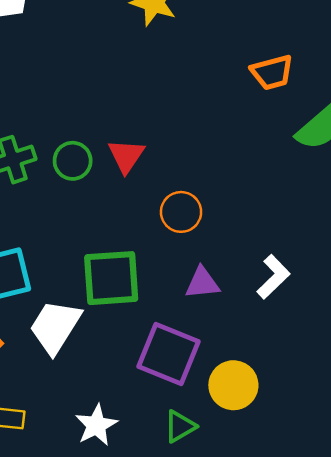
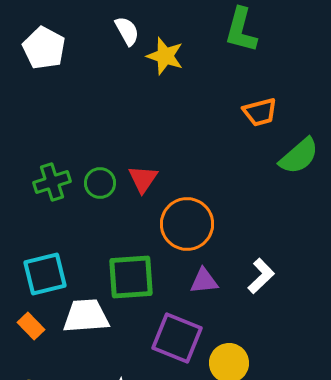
orange circle: (181, 212) -> (187, 224), size x1.6
white trapezoid: (55, 327) -> (86, 316), turned 54

